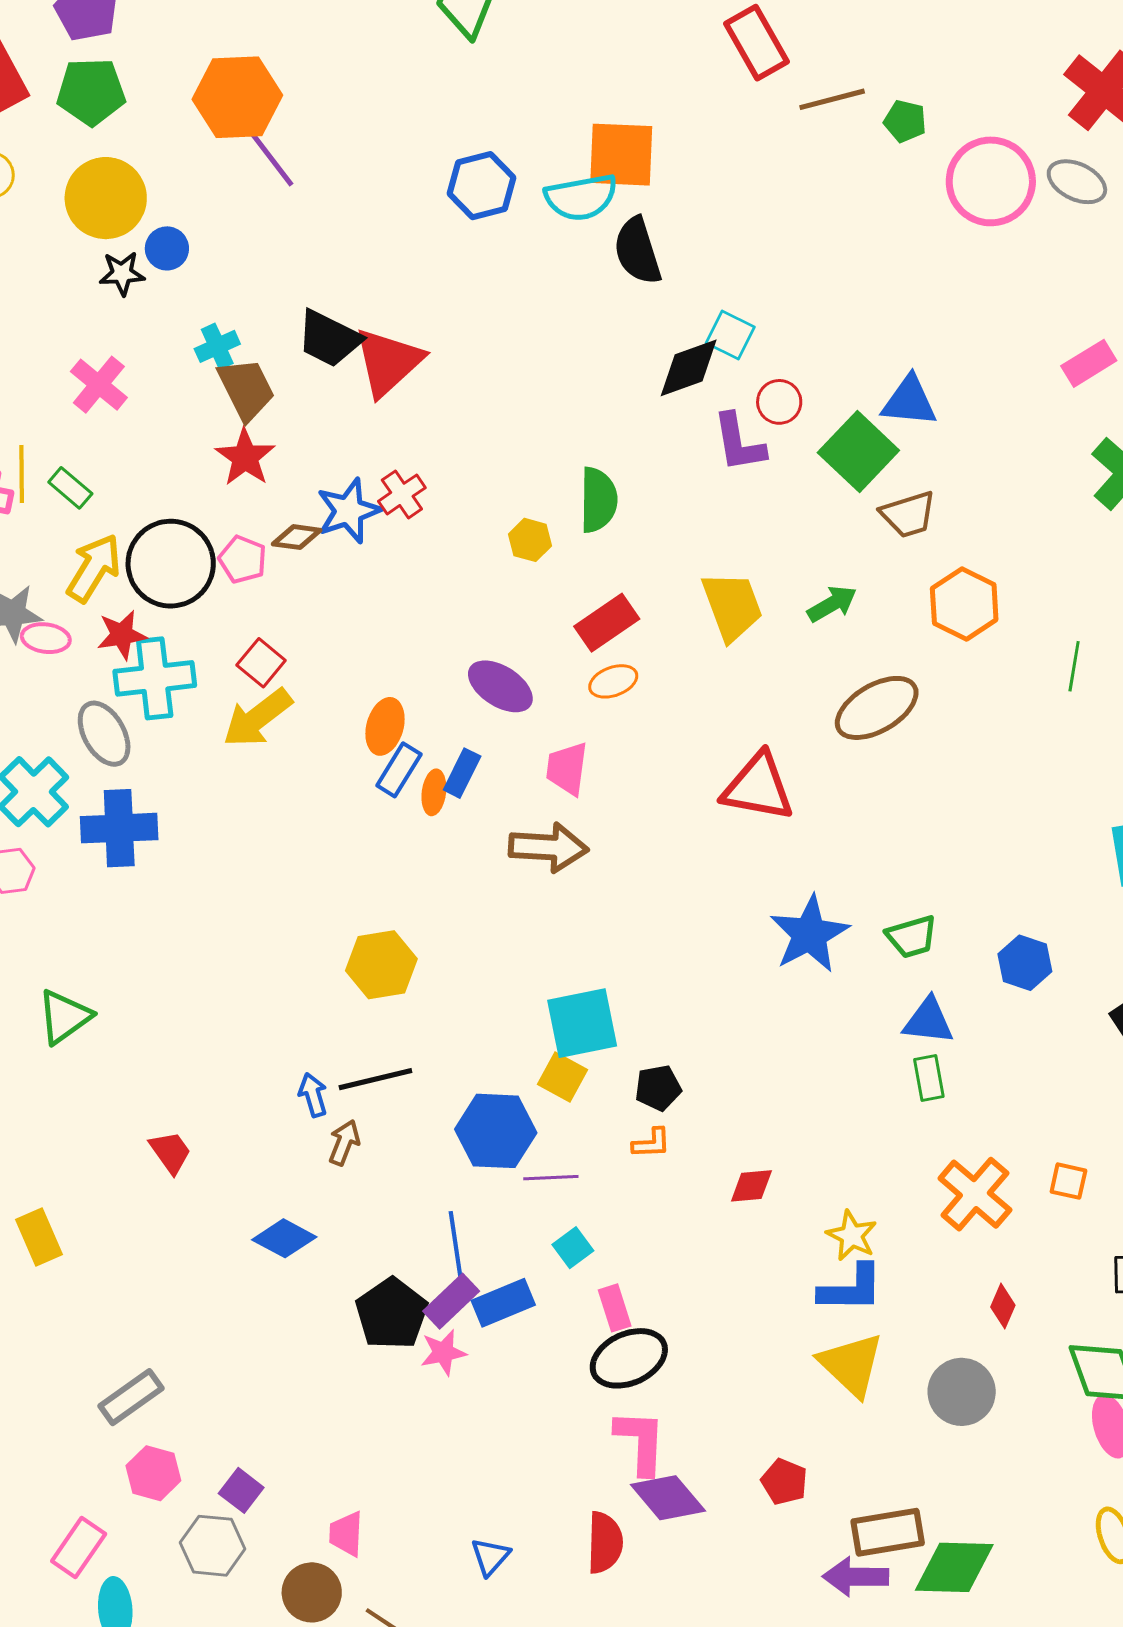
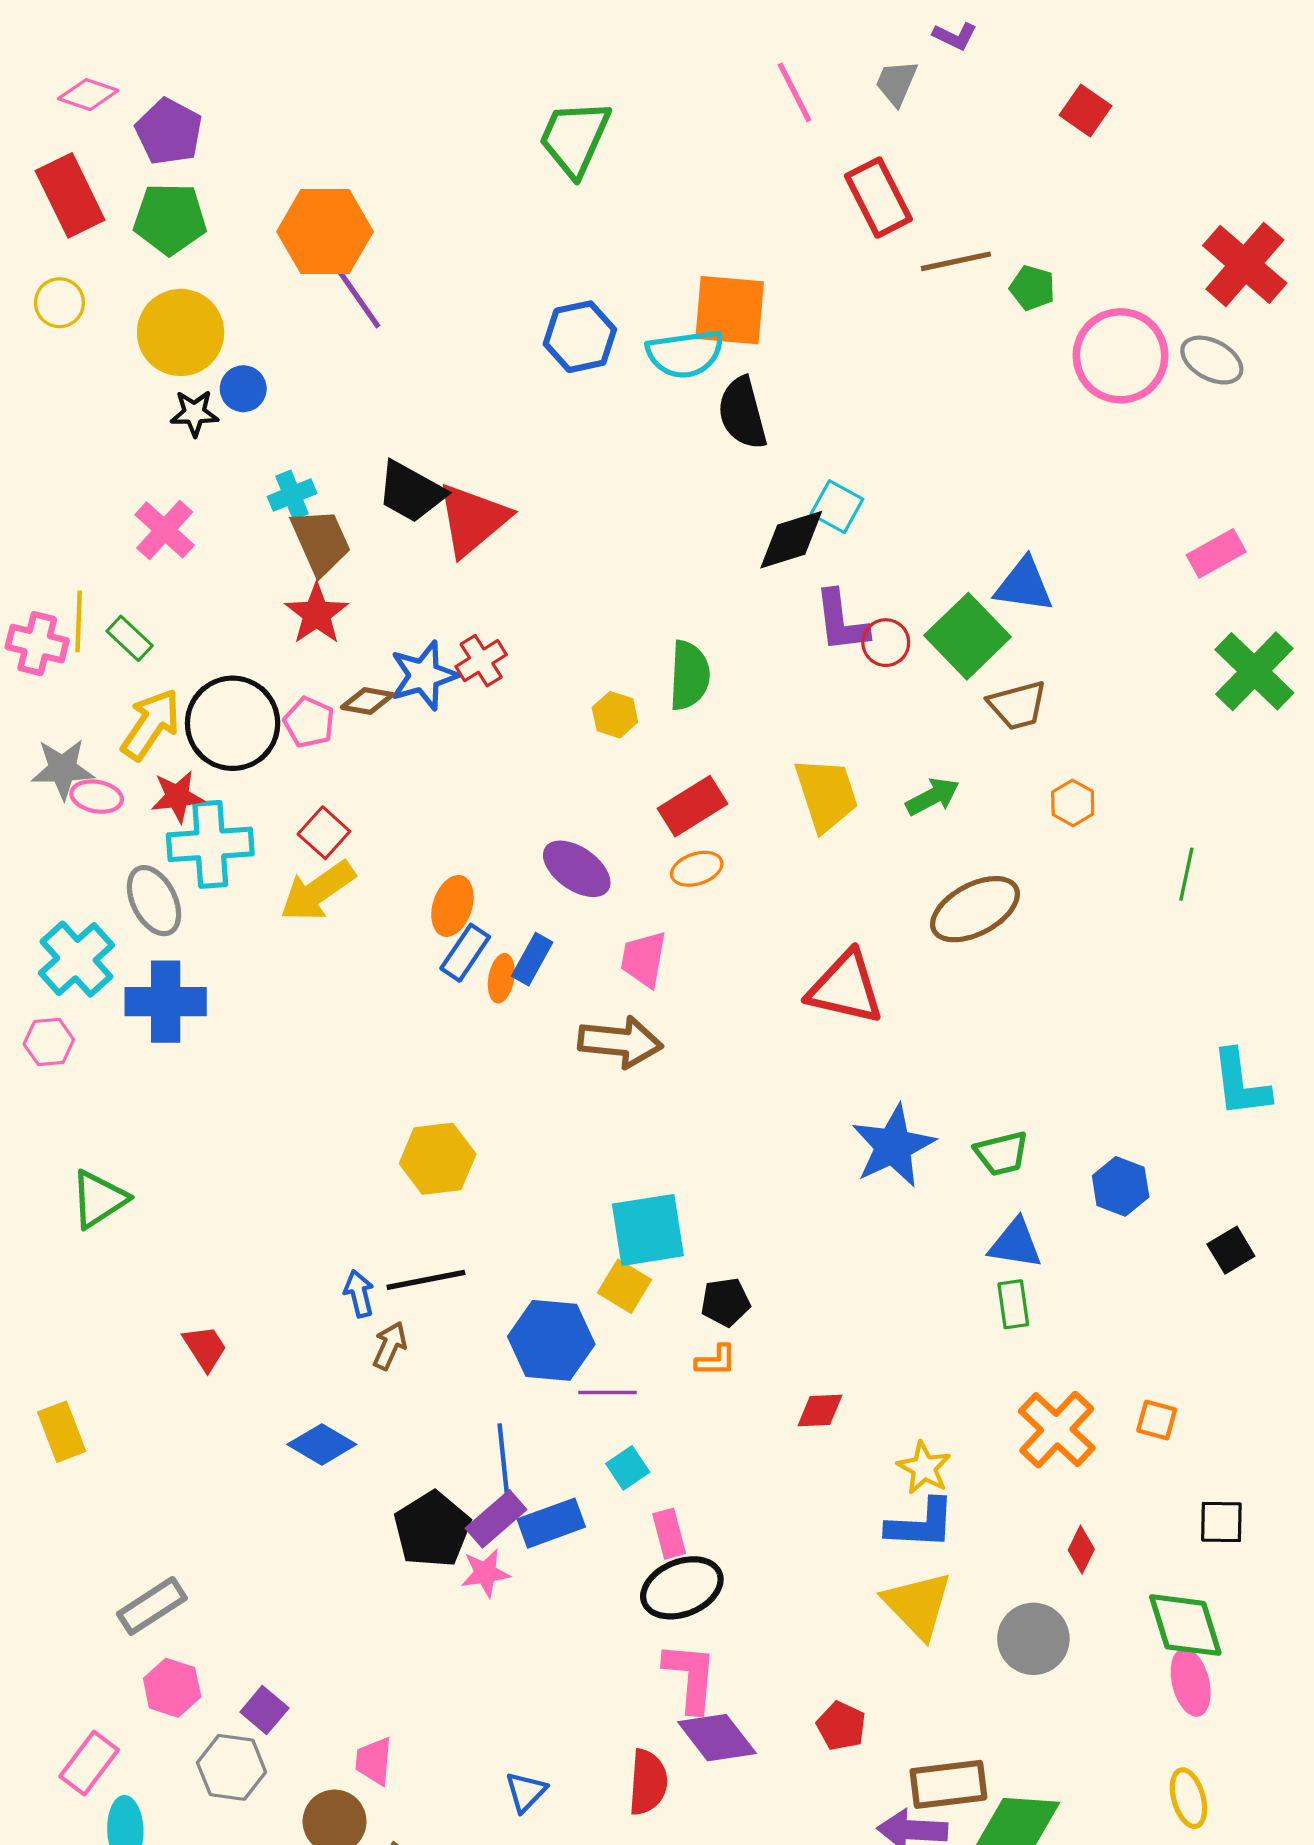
red circle: (779, 402) -> (886, 643), moved
orange hexagon: (964, 604) -> (1073, 803), size x0.6

